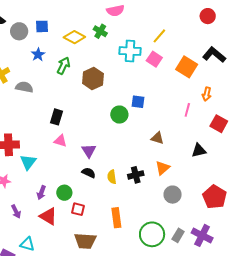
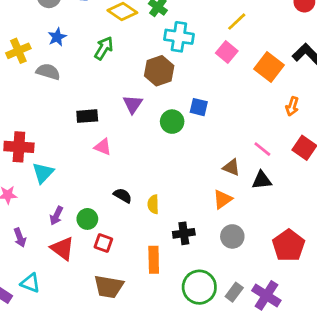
cyan cross: (130, 51) -> (179, 37), moved
blue star: (38, 55) -> (57, 37), moved
brown hexagon: (93, 78) -> (159, 71), moved
pink line: (187, 110) -> (262, 149), moved, turned -72
black rectangle: (56, 117) -> (87, 116), turned 63
brown triangle: (157, 138) -> (231, 167), moved
pink triangle: (60, 141) -> (103, 147), moved
black triangle: (199, 150) -> (262, 180), moved
purple triangle: (89, 151) -> (133, 104), moved
black cross: (136, 175) -> (184, 233), moved

